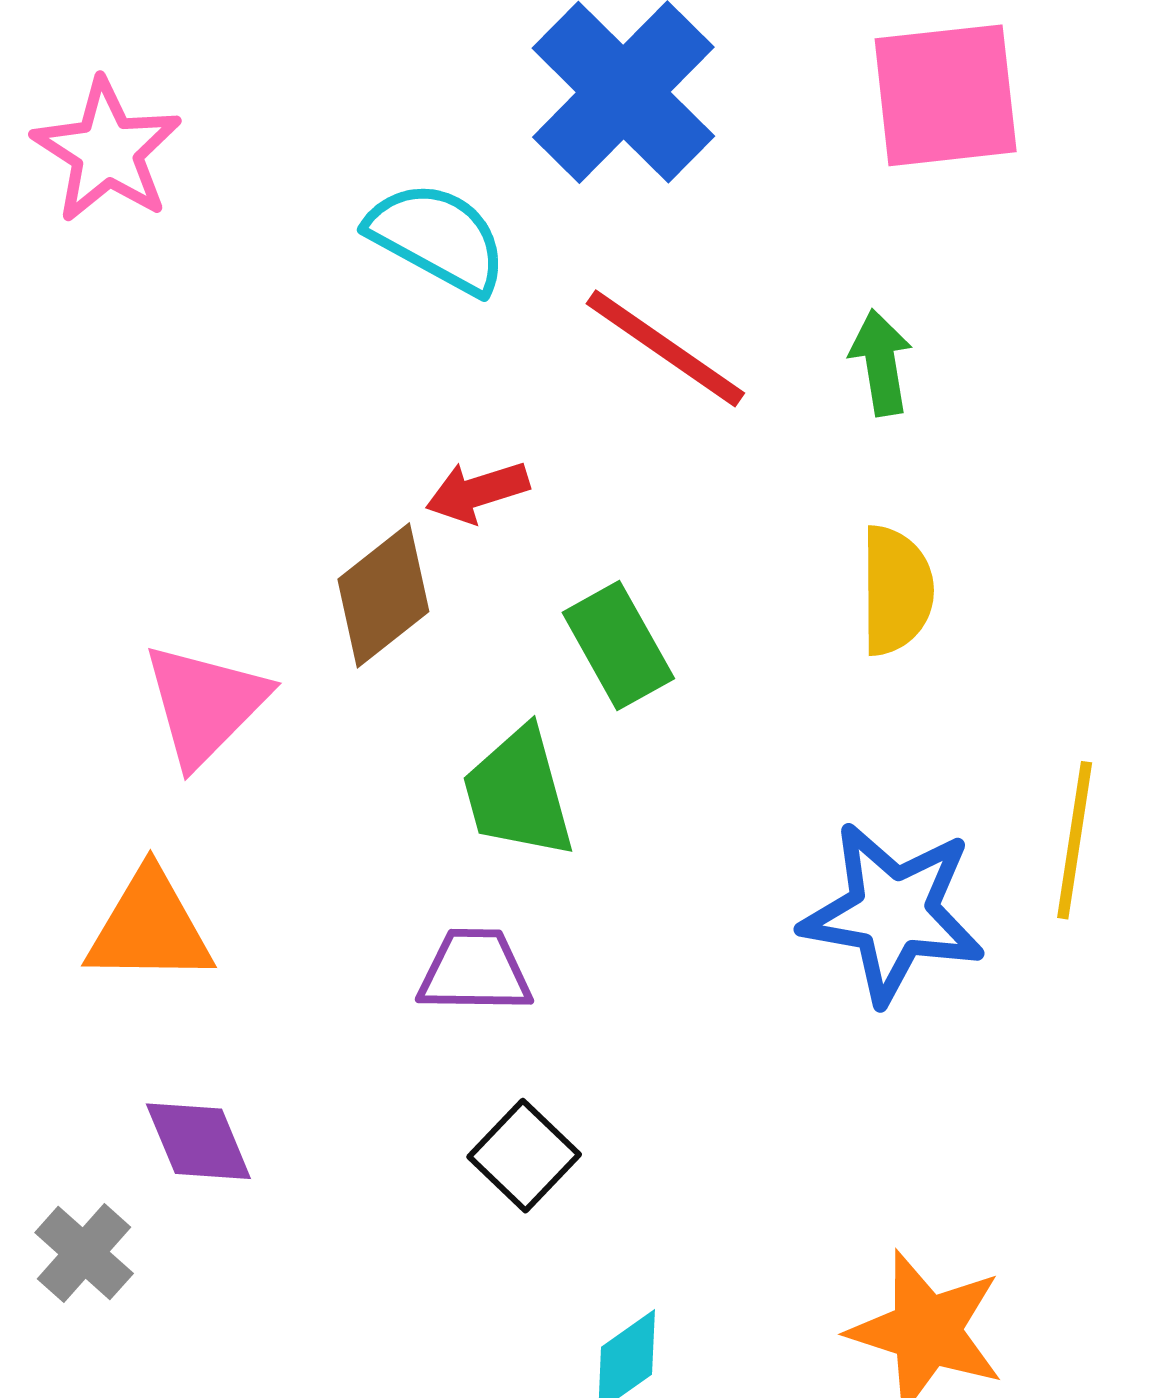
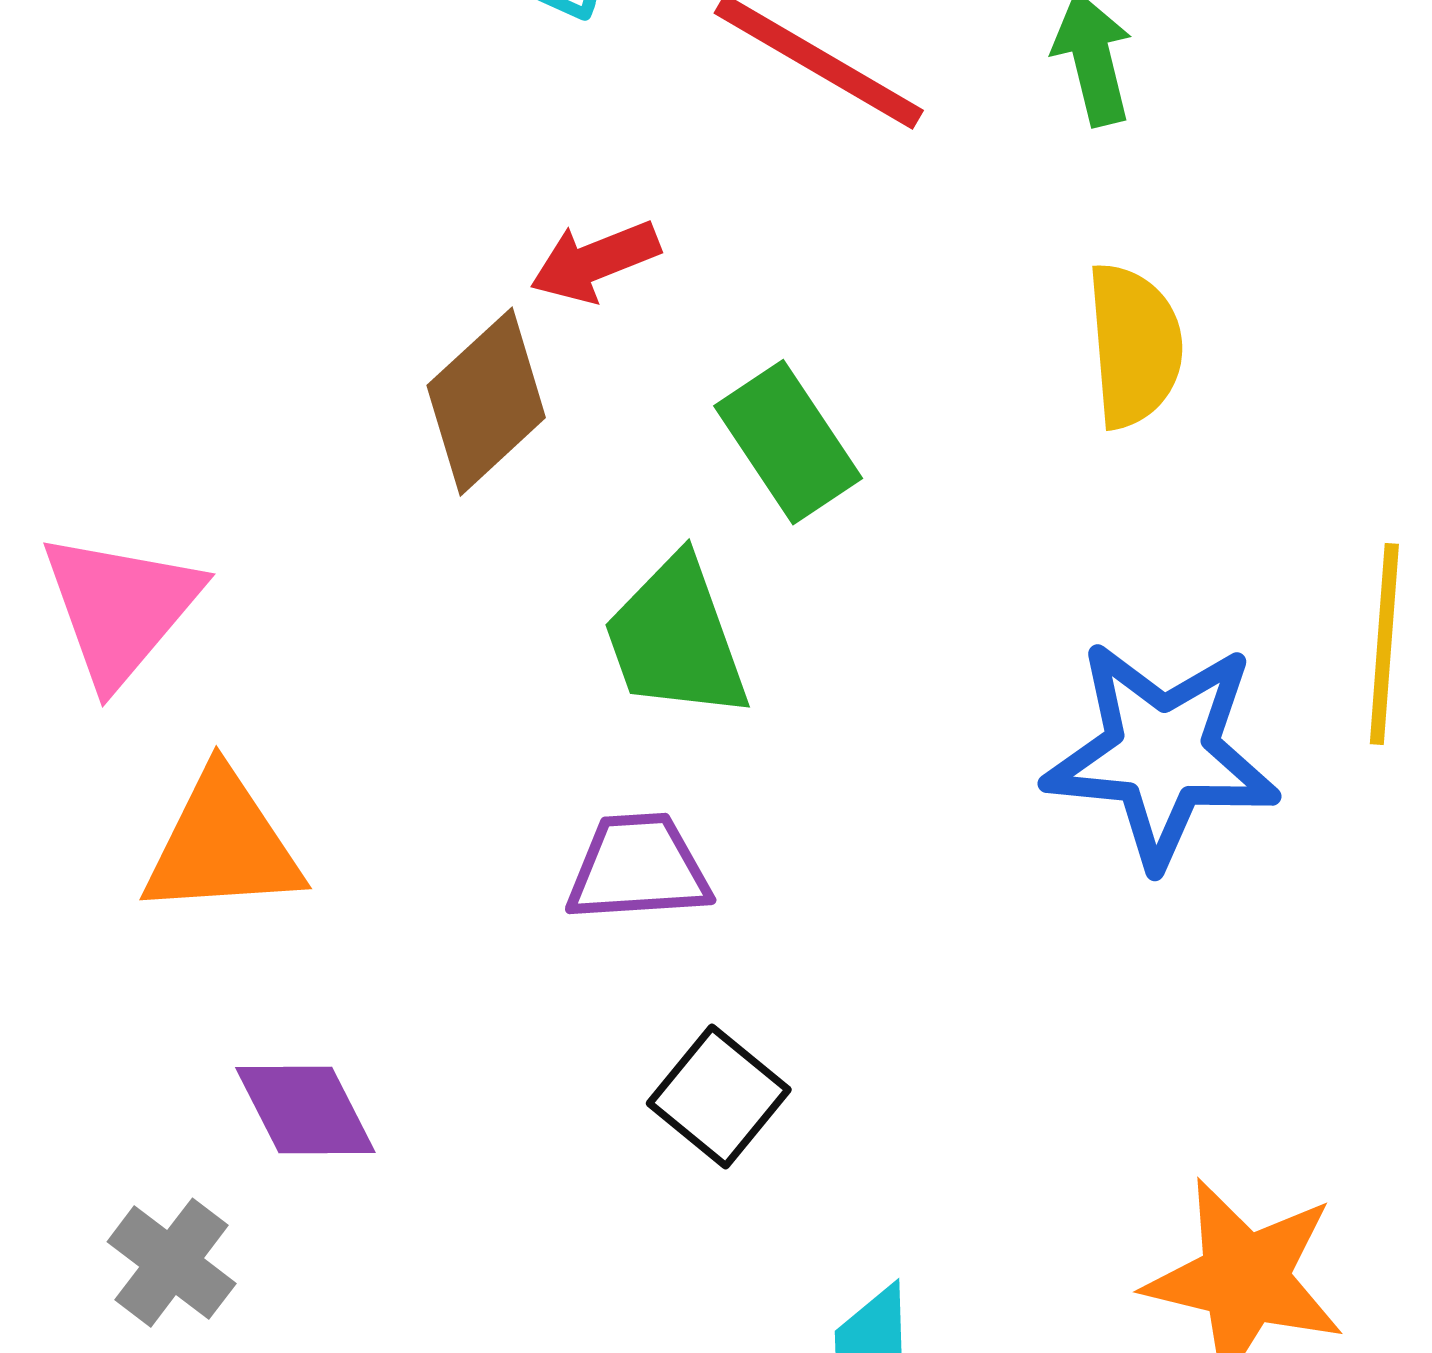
pink triangle: (205, 704) -> (120, 608), moved

